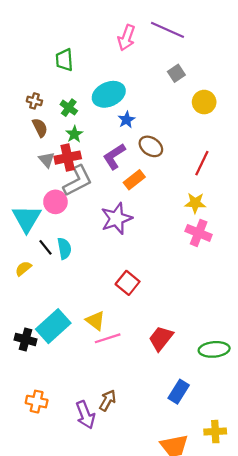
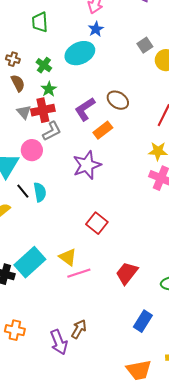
gray square: (176, 73) -> (145, 45), moved
blue star: (126, 120) -> (96, 29), moved
gray L-shape: (78, 181) -> (52, 131), size x0.7

